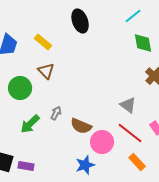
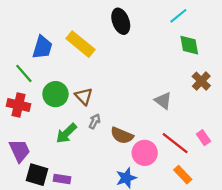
yellow rectangle: (43, 42) -> (80, 44), size x1.5
brown triangle: (46, 71) -> (84, 96), moved
gray triangle: (128, 105) -> (163, 101), moved

